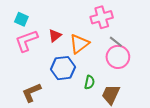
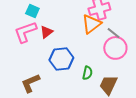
cyan square: (21, 19) -> (32, 11), moved
red triangle: (55, 36) -> (46, 32), moved
orange triangle: (79, 44) -> (91, 24), moved

